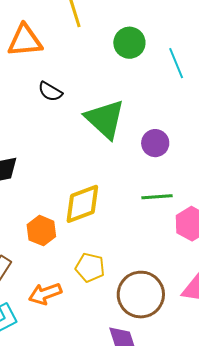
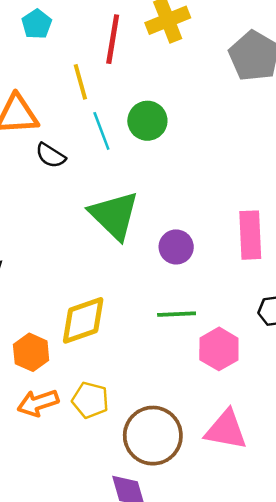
cyan line: (176, 63) -> (101, 131), moved
black semicircle: (50, 92) -> (51, 156), moved
orange arrow: (45, 294) -> (38, 403), moved

